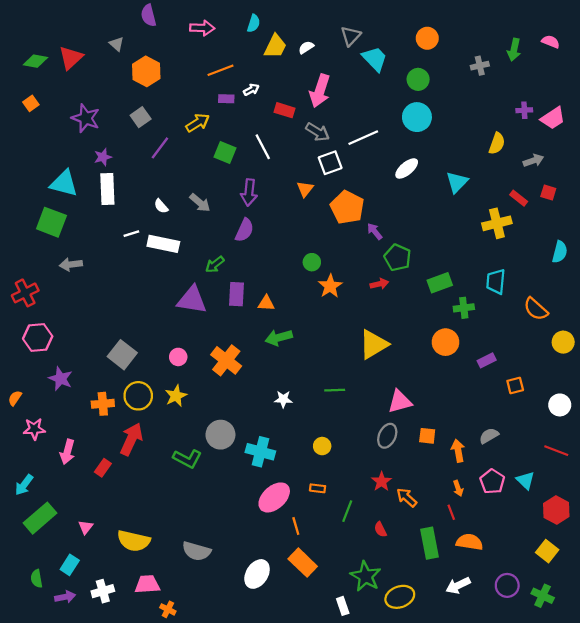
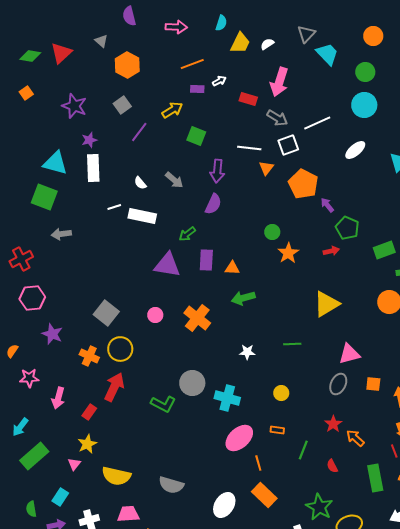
white line: (263, 147) -> (249, 148), moved, turned -55
yellow star: (176, 396) -> (87, 444), moved
orange cross: (103, 404) -> (89, 356), turned 30

